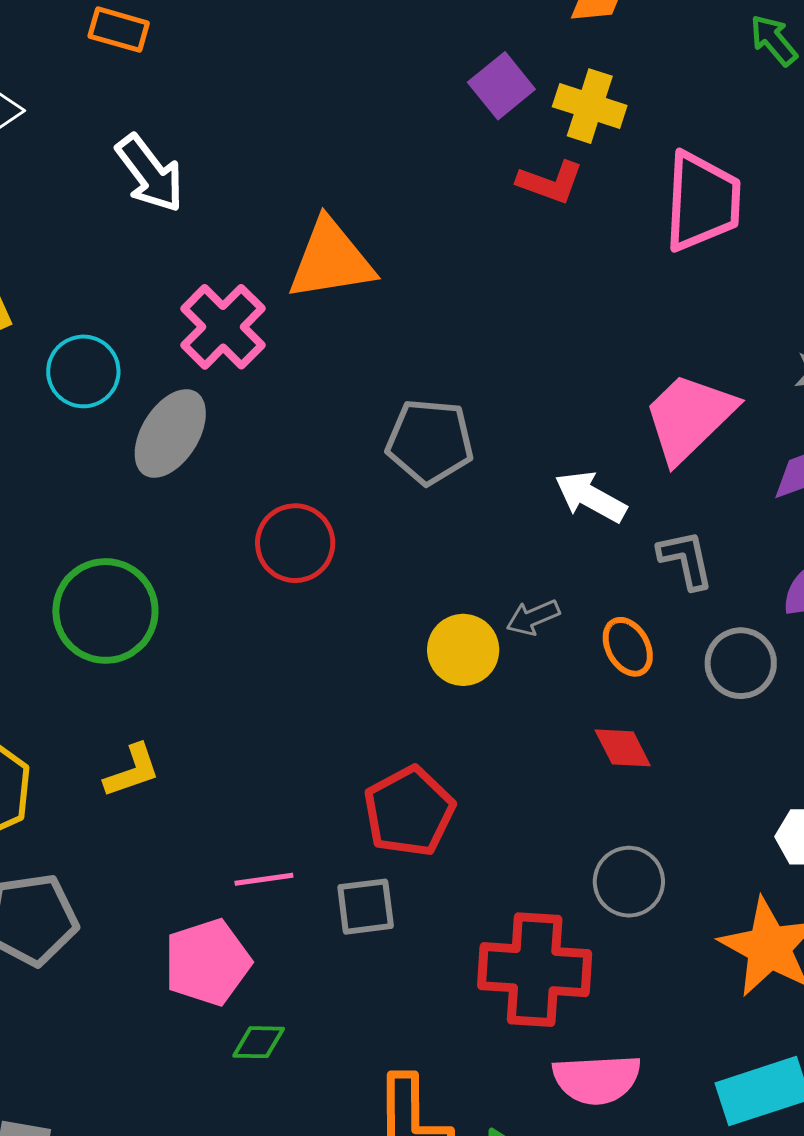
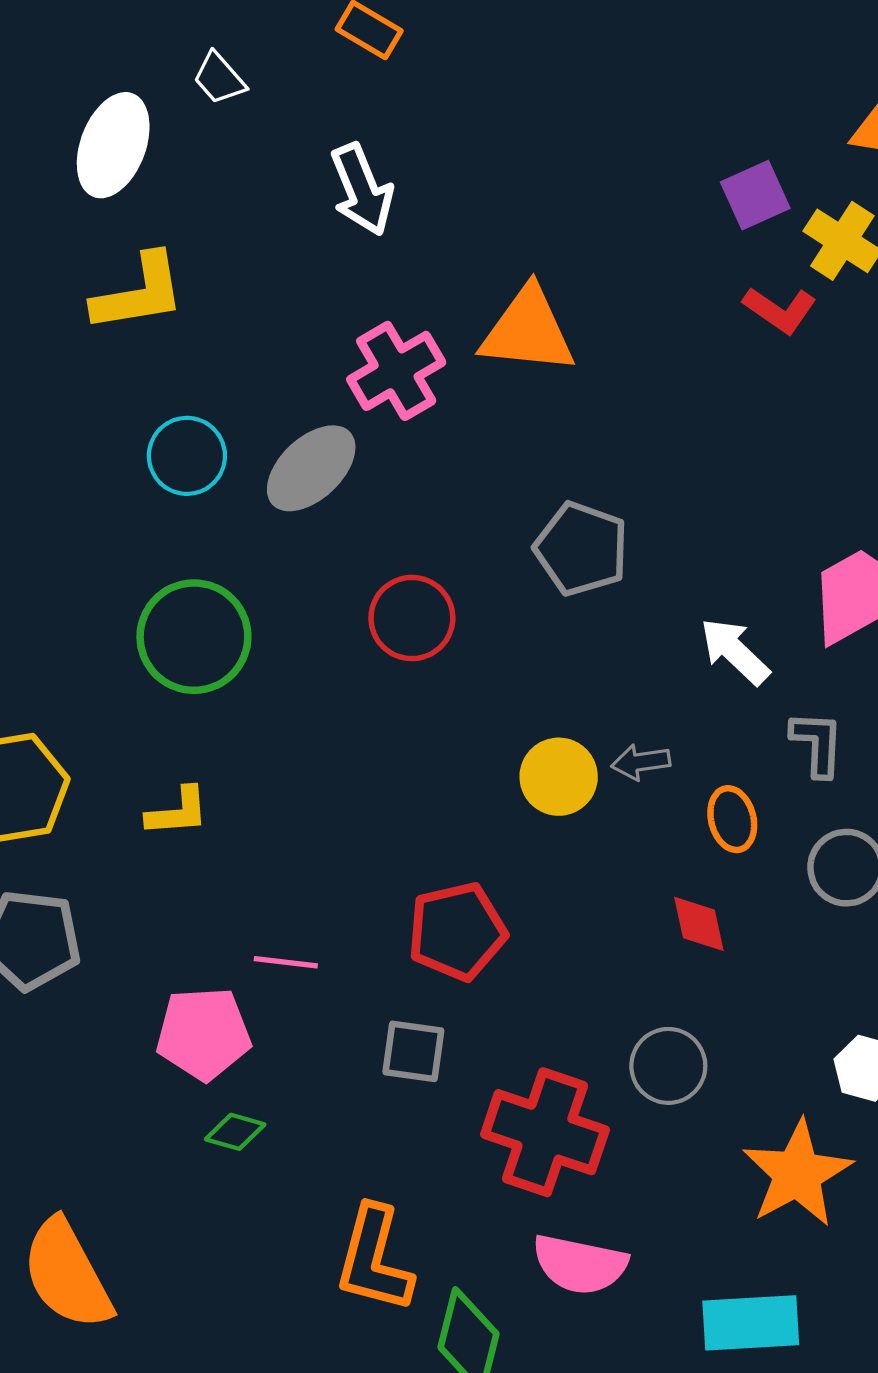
cyan circle: (83, 371) -> (187, 456), moved
gray square: (366, 907) -> (413, 1051), moved

